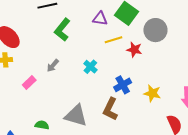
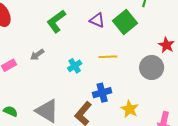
gray circle: (155, 30) -> (152, 68), moved
yellow line: (113, 40) -> (108, 57), moved
red star: (134, 50) -> (166, 45), moved

